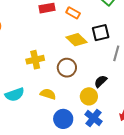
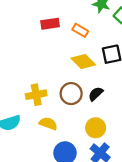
yellow cross: (35, 60) -> (36, 95), moved
black semicircle: (101, 81) -> (96, 94), moved

